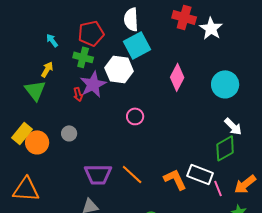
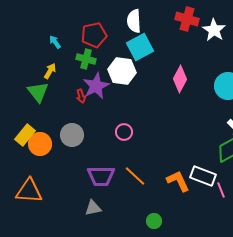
pink circle: (135, 116) -> (124, 132), moved
gray circle: (69, 133) -> (72, 135), size x1.5

